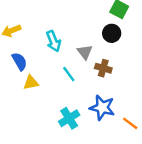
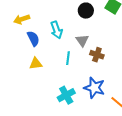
black circle: (112, 33) -> (86, 11), moved
blue semicircle: (19, 61) -> (33, 39), moved
cyan line: (69, 74) -> (68, 58), turned 40

